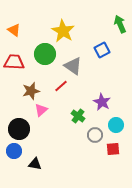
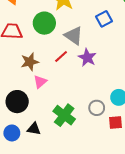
purple star: (102, 102) -> (87, 58), moved
green cross: (78, 116) -> (64, 115), moved, size x1.5
blue circle: (14, 151) -> (12, 133), moved
black triangle: (35, 164) -> (34, 129), moved

